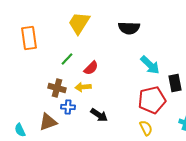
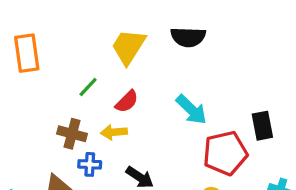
yellow trapezoid: (79, 23) -> (128, 47), moved
cyan arrow: (150, 65) -> (191, 110), moved

